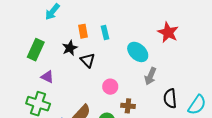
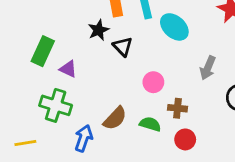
green rectangle: (36, 50) -> (43, 51), moved
cyan ellipse: (138, 52) -> (174, 27), moved

